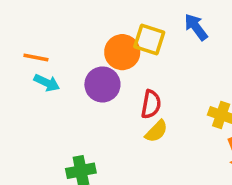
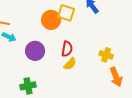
purple circle: (102, 84) -> (35, 51), moved

